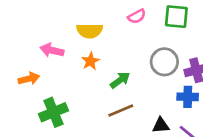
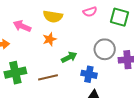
blue cross: (188, 97) -> (89, 74), moved
brown line: (121, 111) -> (48, 77), moved

